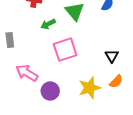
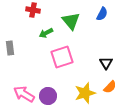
pink arrow: (27, 73) -> (24, 94), moved

